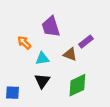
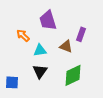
purple rectangle: (86, 42) -> (81, 34), turned -32

